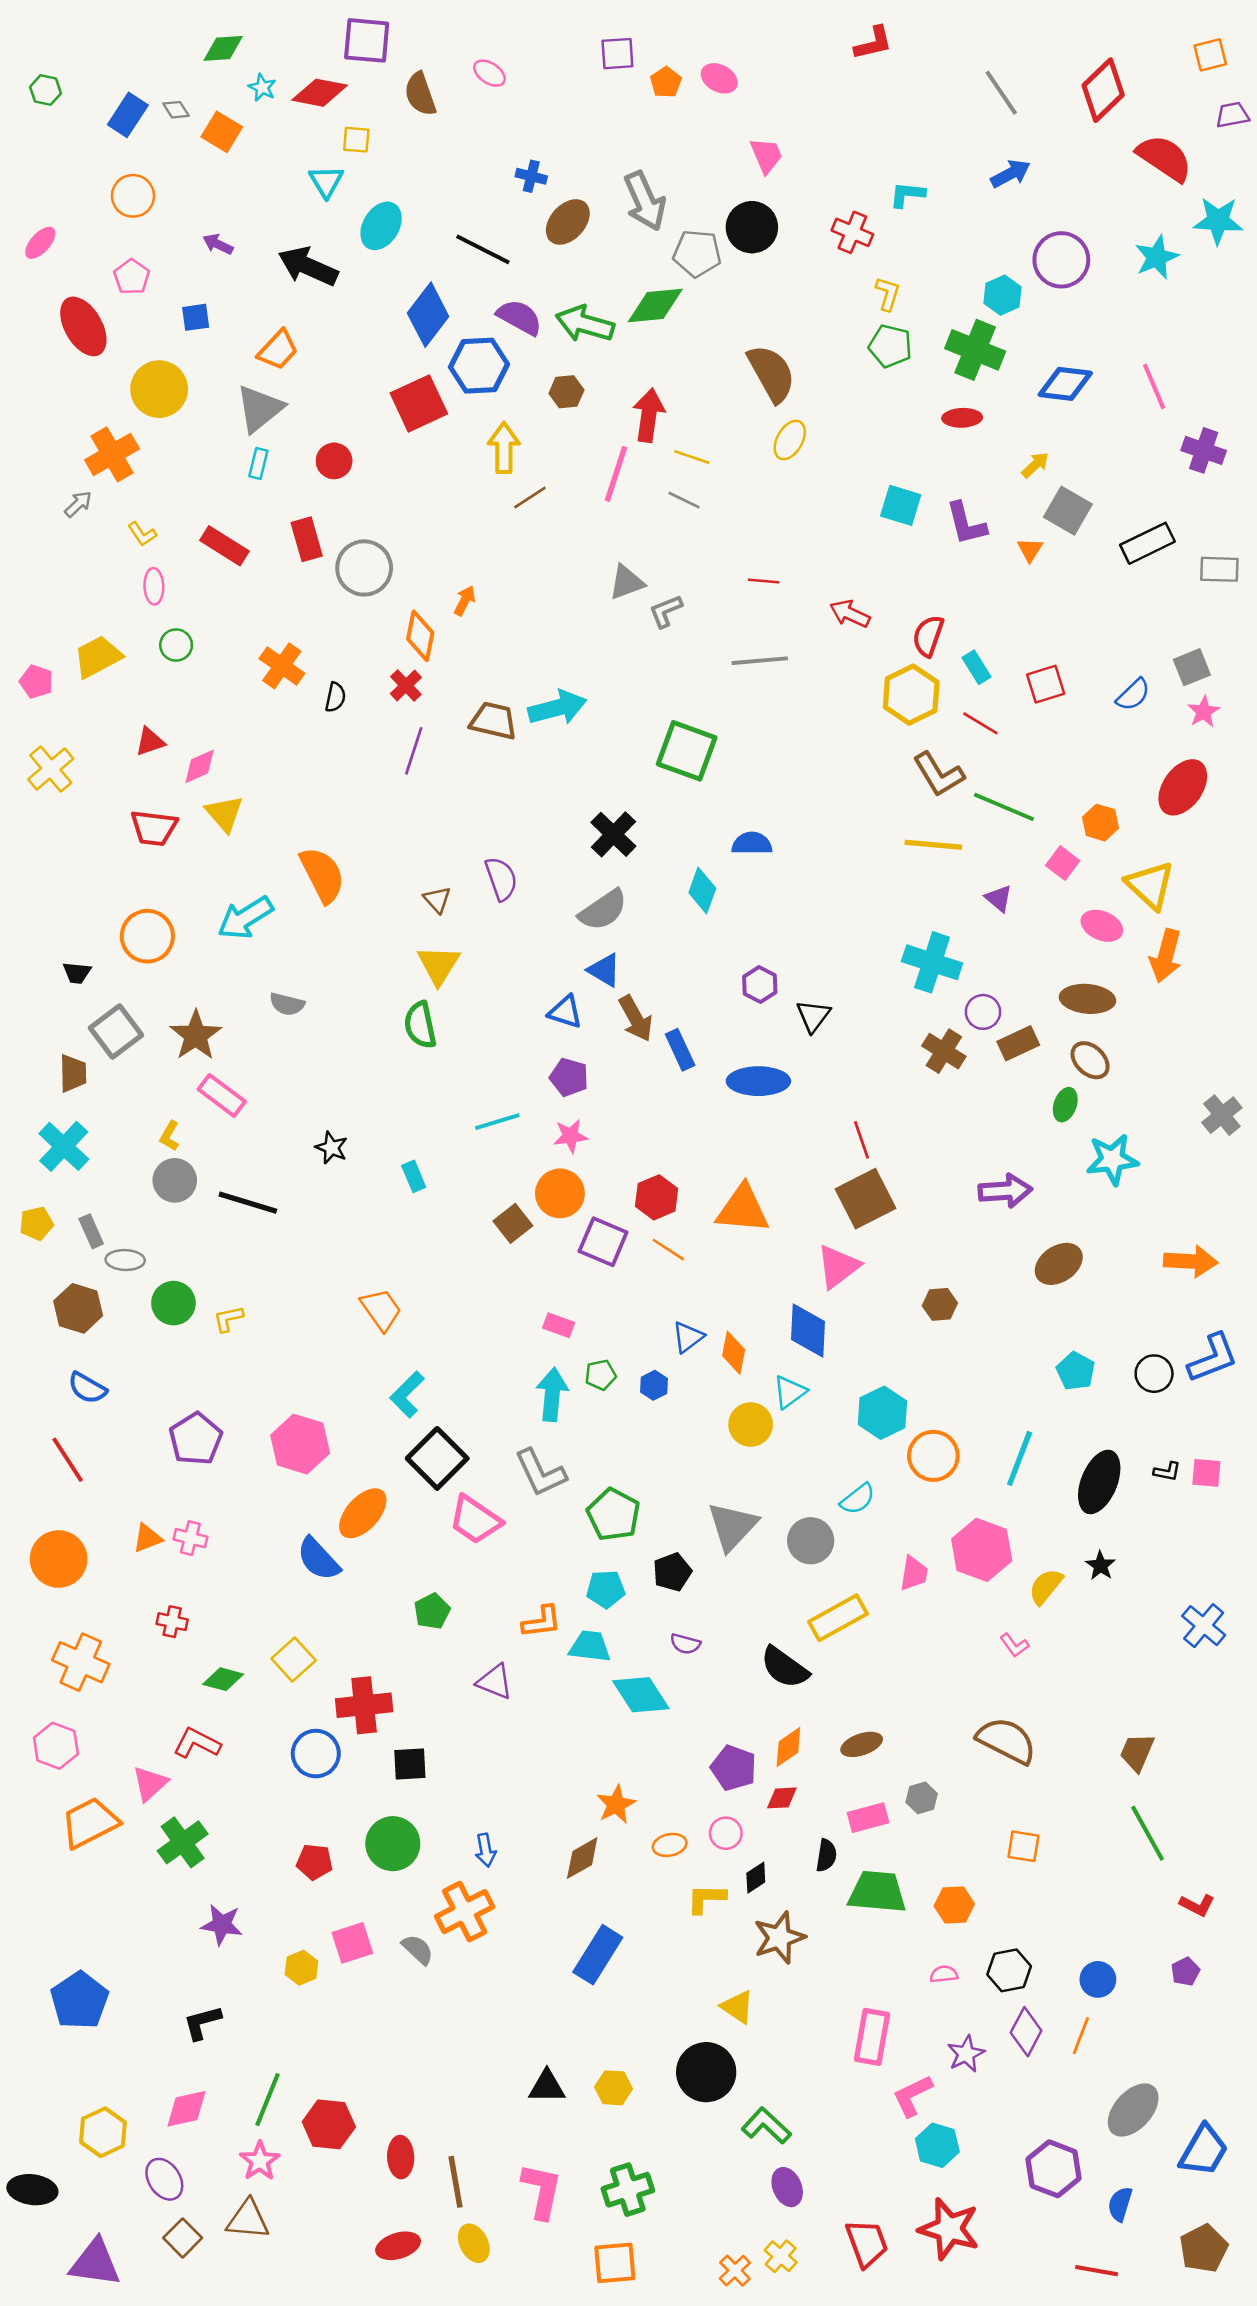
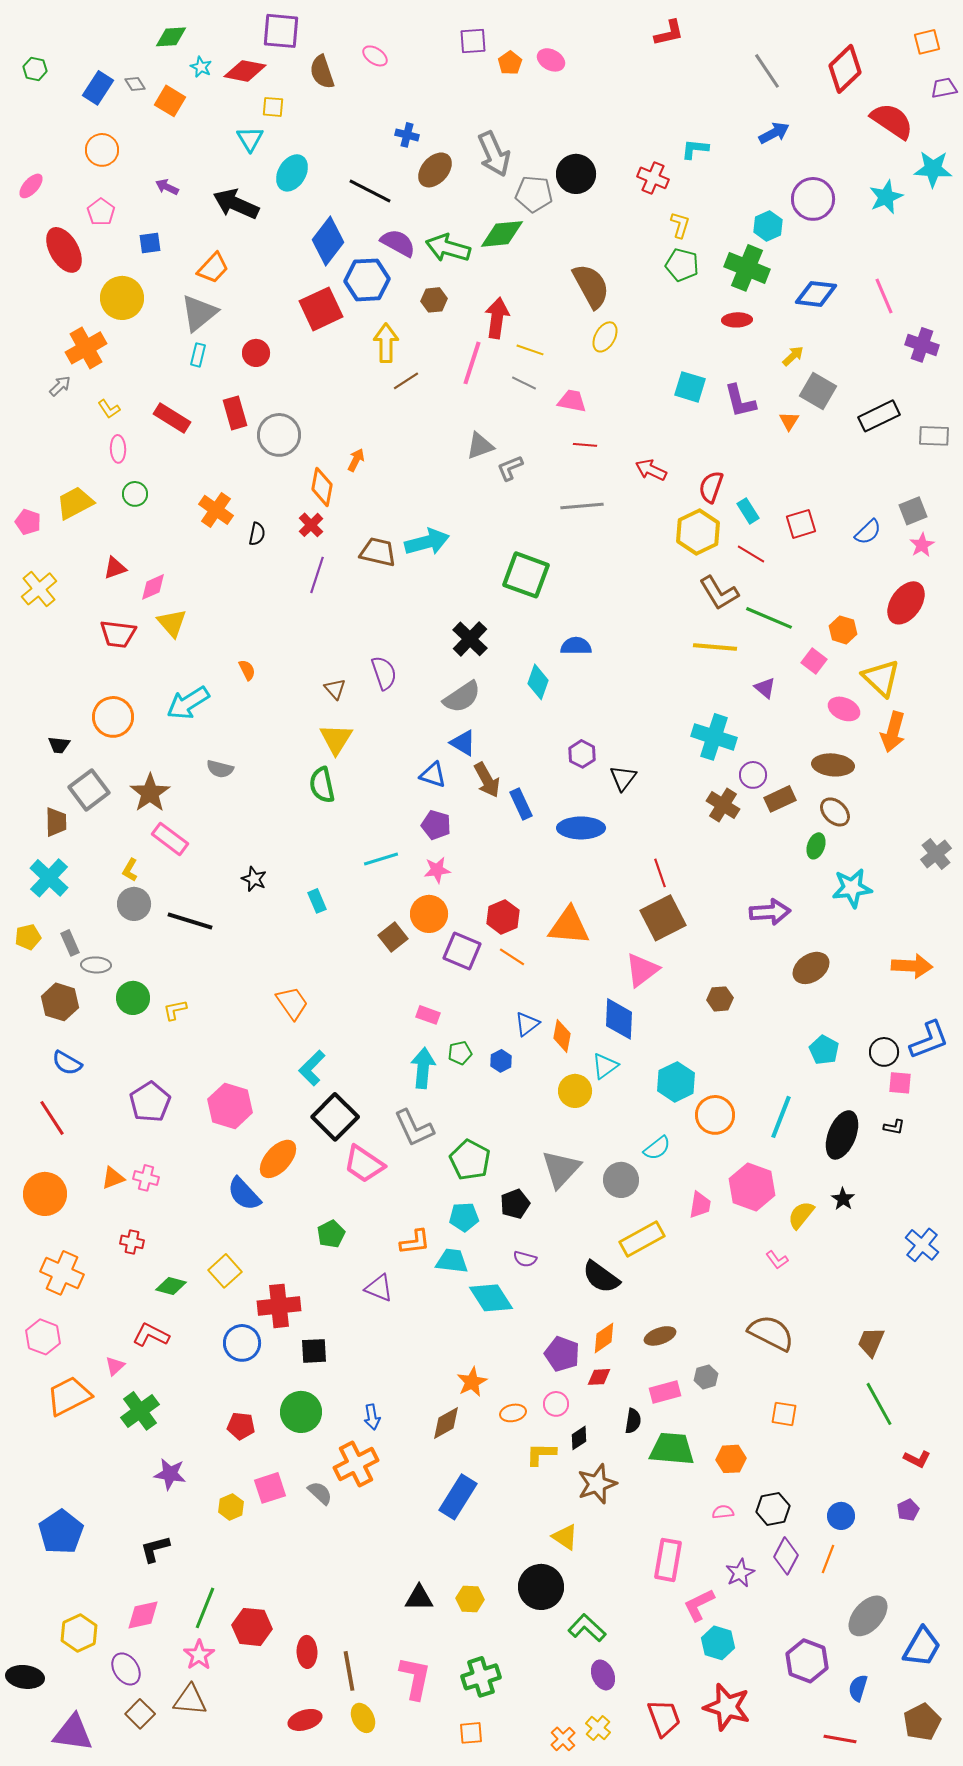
pink trapezoid: (766, 155) -> (572, 401), moved, turned -56
orange semicircle: (322, 875) -> (247, 670), size x0.5
pink square: (1206, 1473) -> (900, 1083), moved
pink triangle: (150, 1784) -> (115, 1366), size x0.7
orange square: (615, 2263) -> (471, 1733), size x0.7

